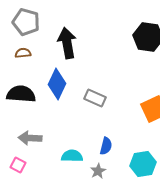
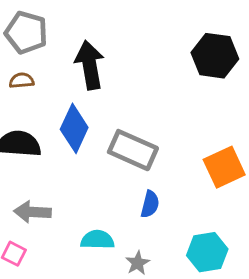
gray rectangle: (95, 98) -> (133, 150), size x1.4
blue semicircle: (106, 146) -> (150, 204), moved

